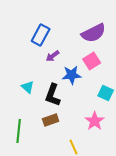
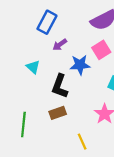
cyan triangle: (28, 87) -> (33, 67), moved

